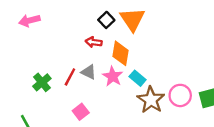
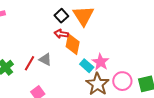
red arrow: (94, 42) -> (61, 34), moved
pink star: (113, 76) -> (100, 62), moved

